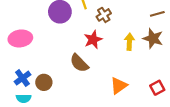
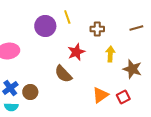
brown cross: (104, 15) -> (97, 29), moved, turned 32
brown star: (153, 38) -> (132, 69), moved
red square: (157, 88) -> (123, 97), moved

